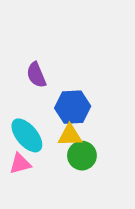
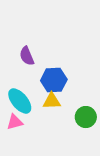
green circle: (82, 156) -> (86, 117), moved

